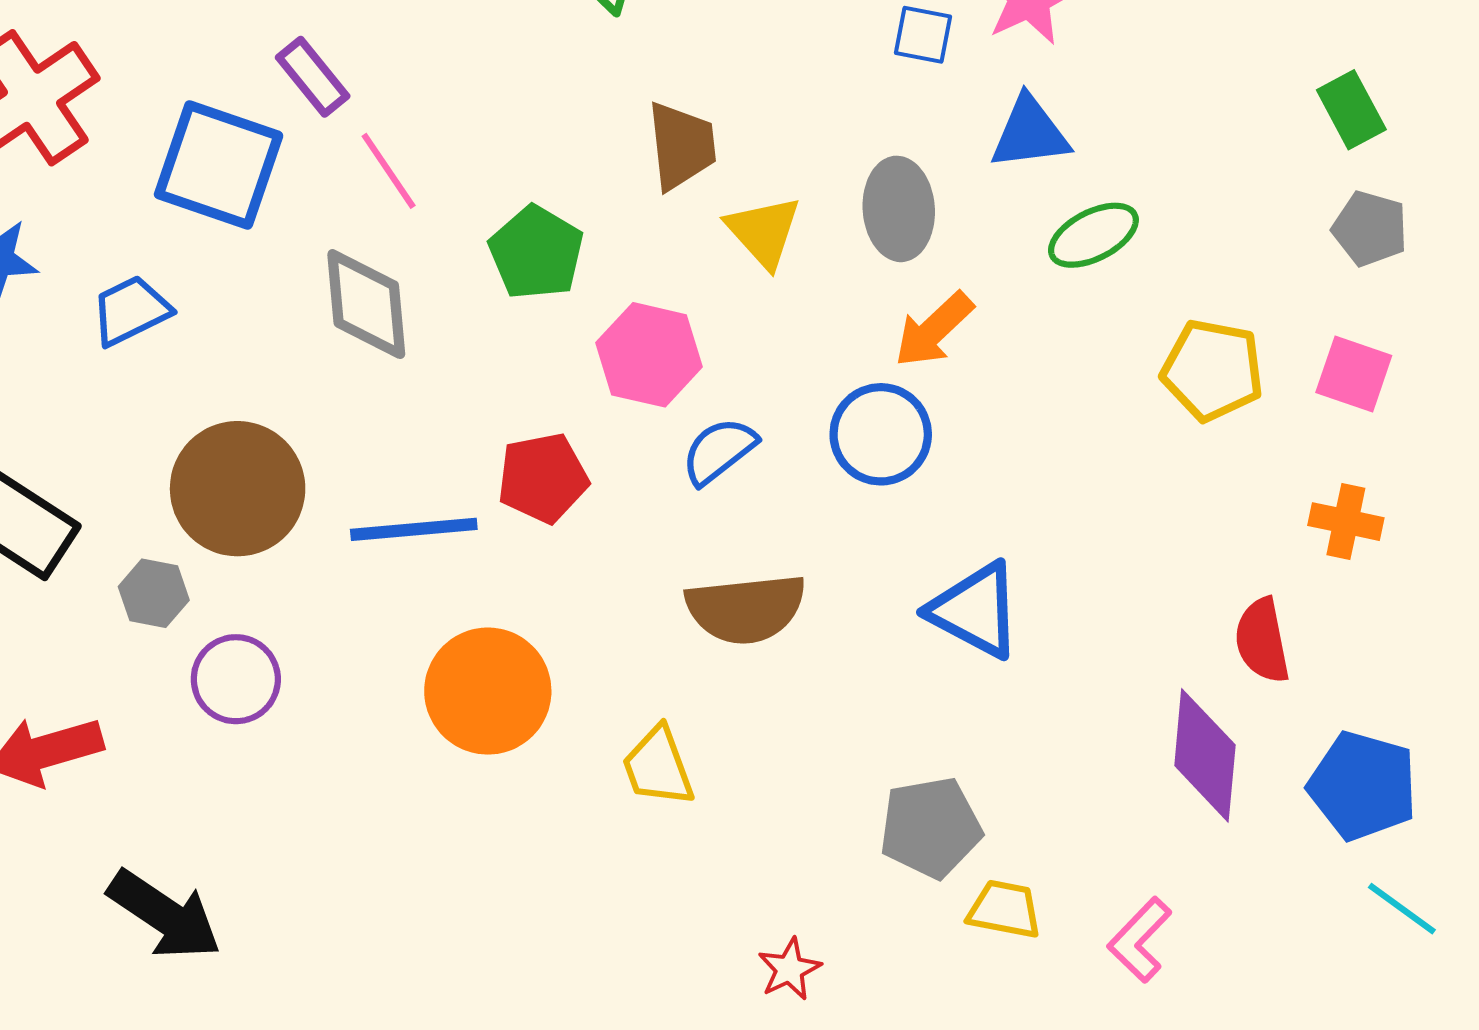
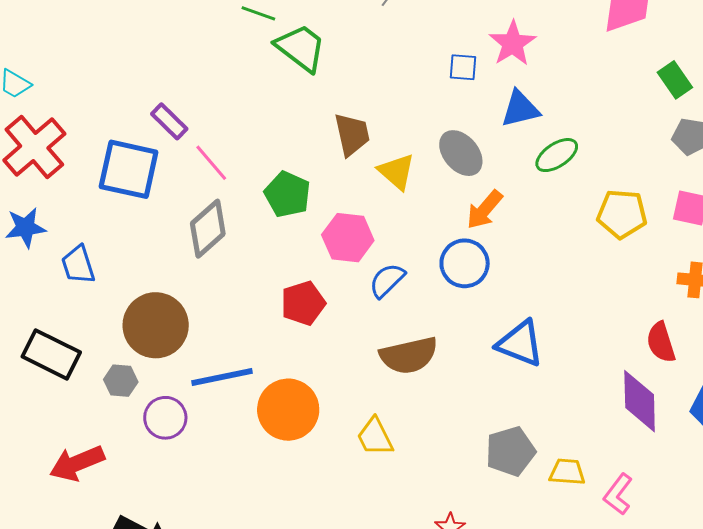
gray ellipse: (899, 209) -> (461, 153), turned -30
gray diamond: (366, 304) -> (208, 229), turned 60
blue trapezoid: (131, 311) -> (78, 265), moved, turned -75
blue line: (414, 529) -> (222, 377), moved
yellow trapezoid: (1004, 909) -> (567, 472), moved

